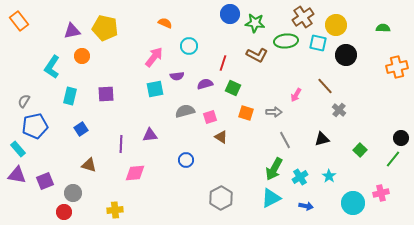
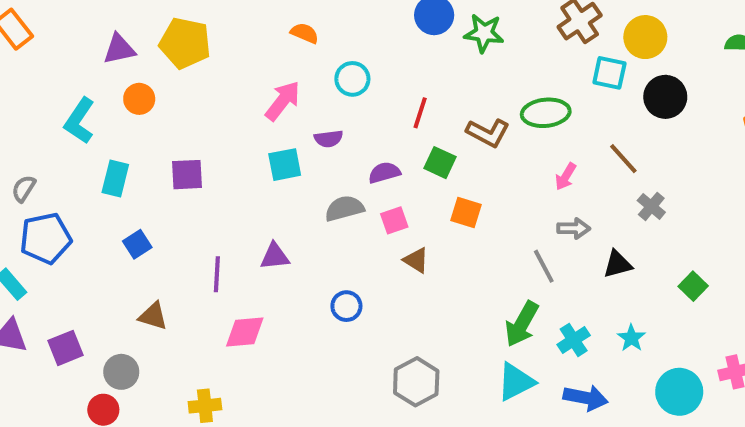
green ellipse: (286, 41) -> (546, 113), moved
brown L-shape: (257, 55) -> (488, 133), moved
purple semicircle: (205, 84) -> (384, 173), moved
gray arrow: (274, 112) -> (574, 228), moved
blue arrow: (306, 206) -> (586, 398), size x1.5

